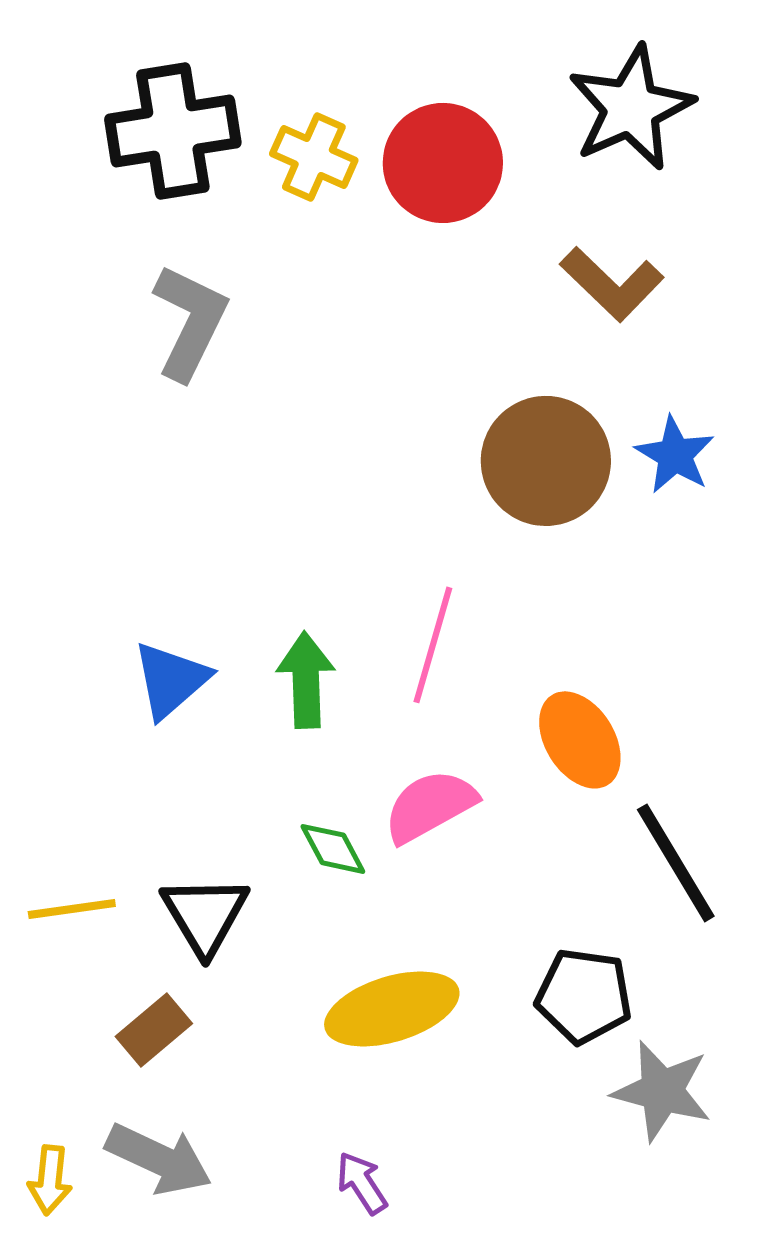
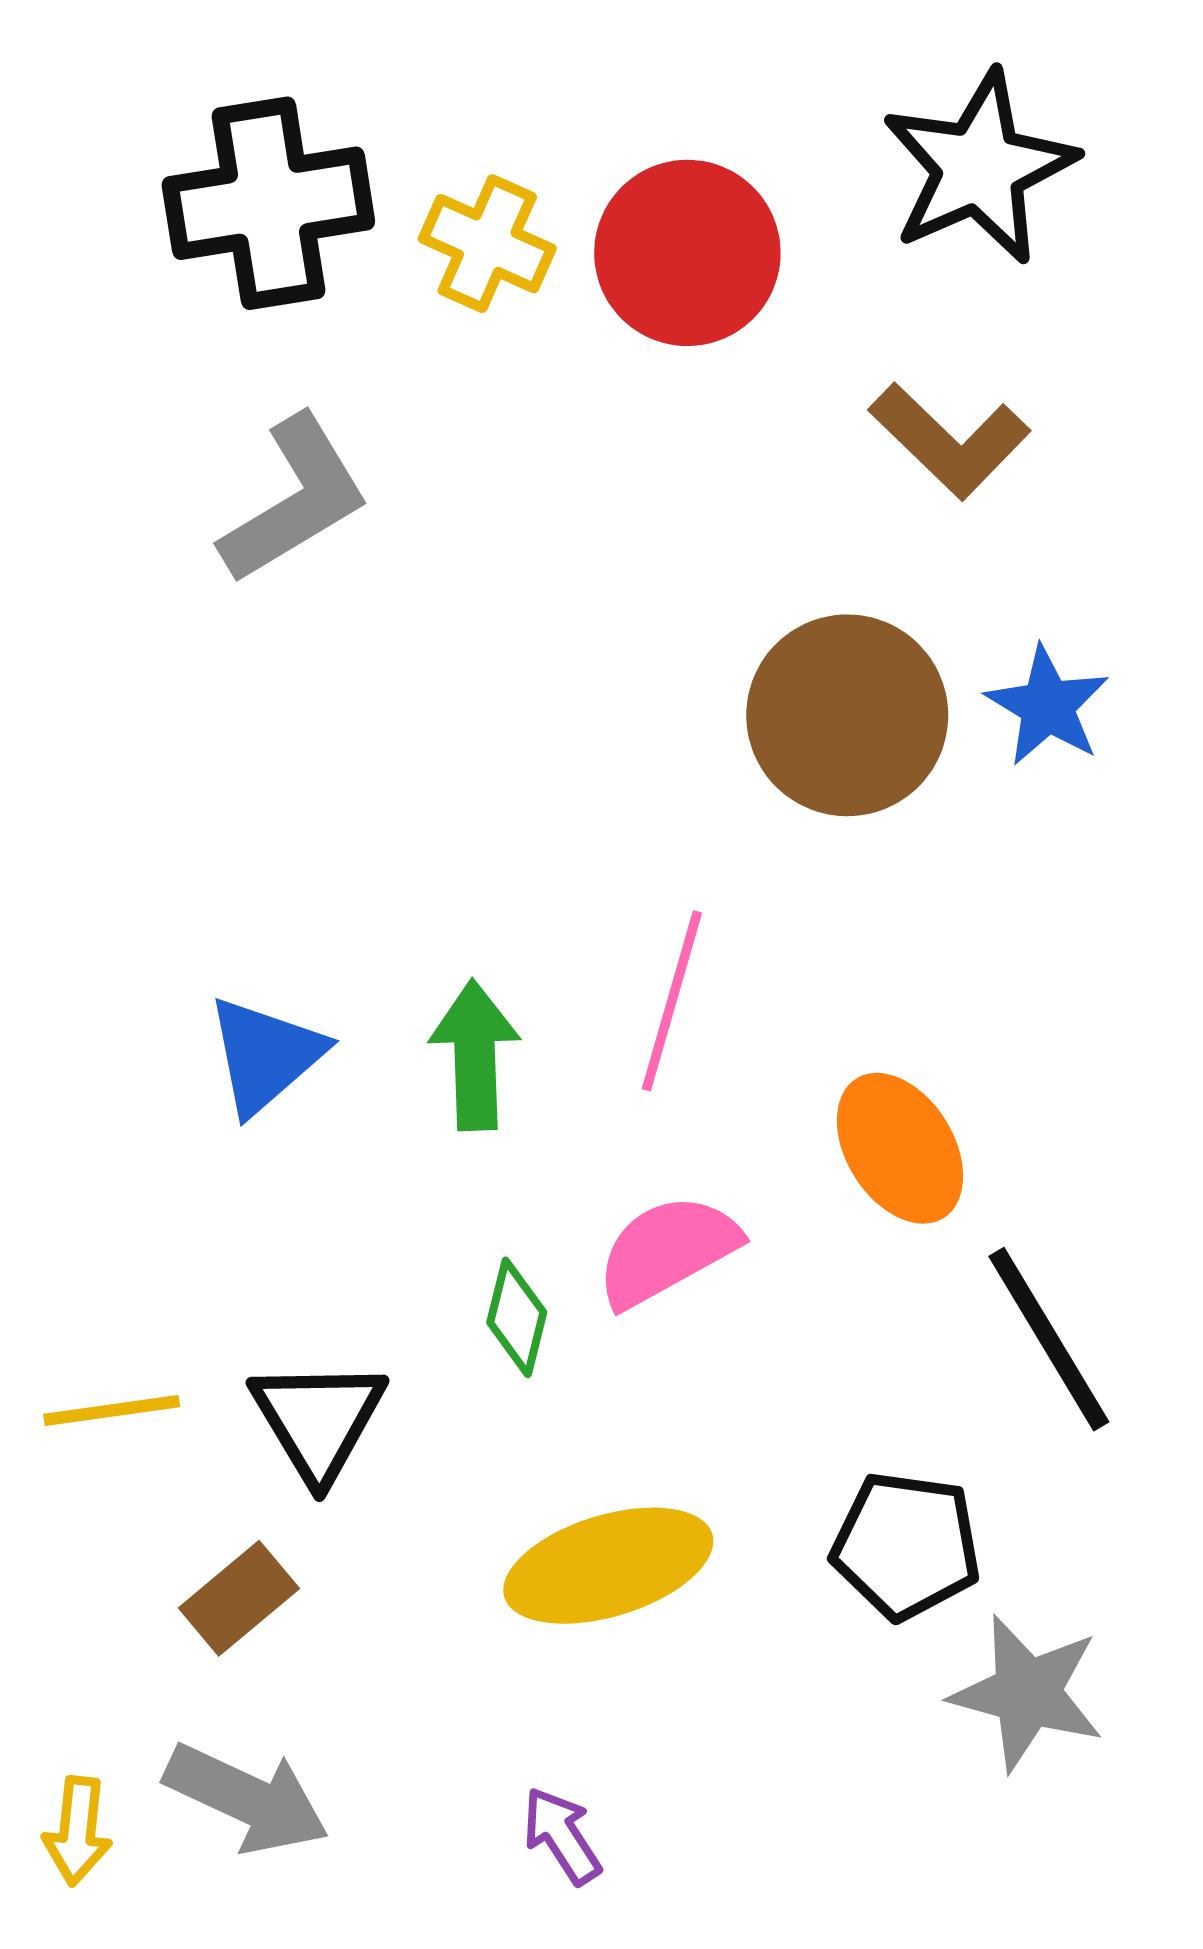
gray L-shape: (190, 322) -> (295, 500), turned 33
green diamond: (333, 849) -> (517, 1317), turned 42

